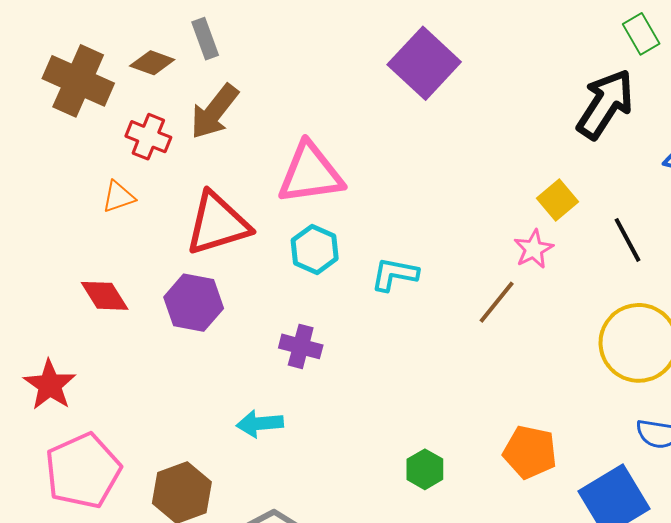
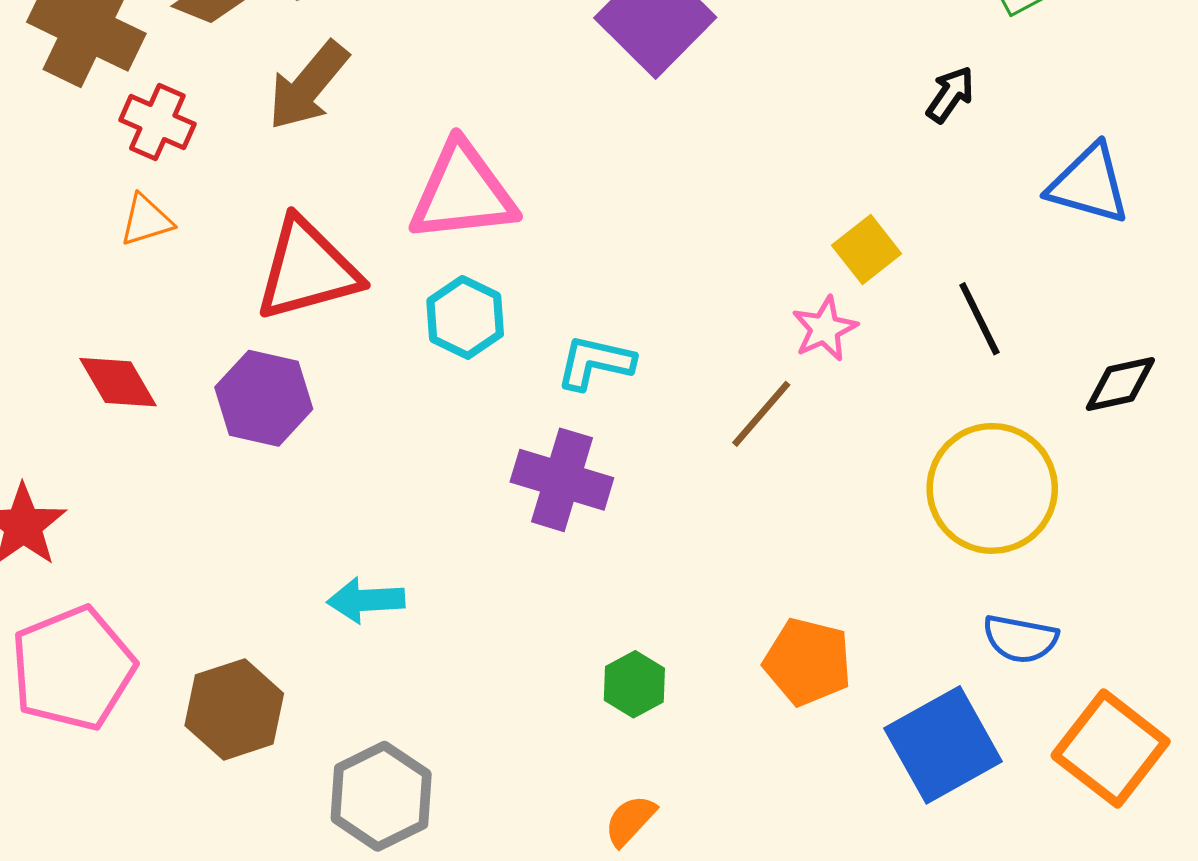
black arrow: (605, 104) -> (950, 94), size x0.5
red cross: (148, 137) -> (157, 122), moved
purple cross: (301, 346) -> (562, 480), moved, size x1.4

